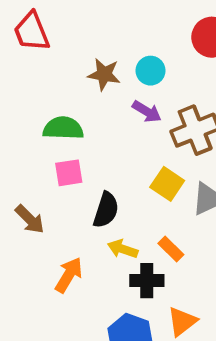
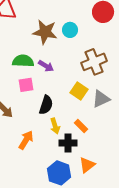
brown star: (104, 74) -> (45, 32), size x1.4
purple arrow: (147, 111) -> (46, 66), moved
yellow arrow: (123, 249) -> (55, 126), turned -126

